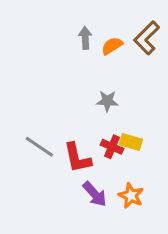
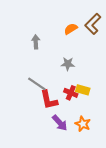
gray arrow: (85, 38) -> (36, 42), moved
gray line: (39, 147) -> (37, 84), moved

